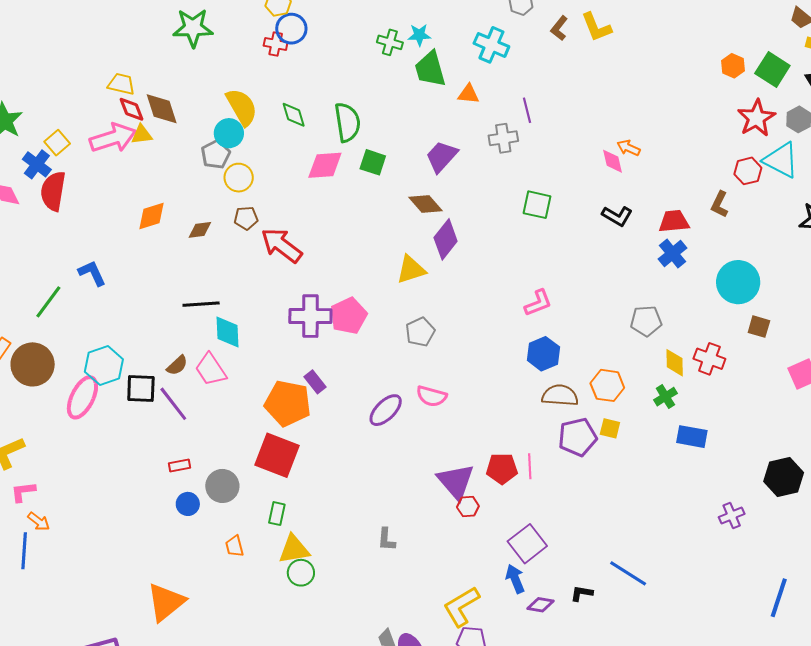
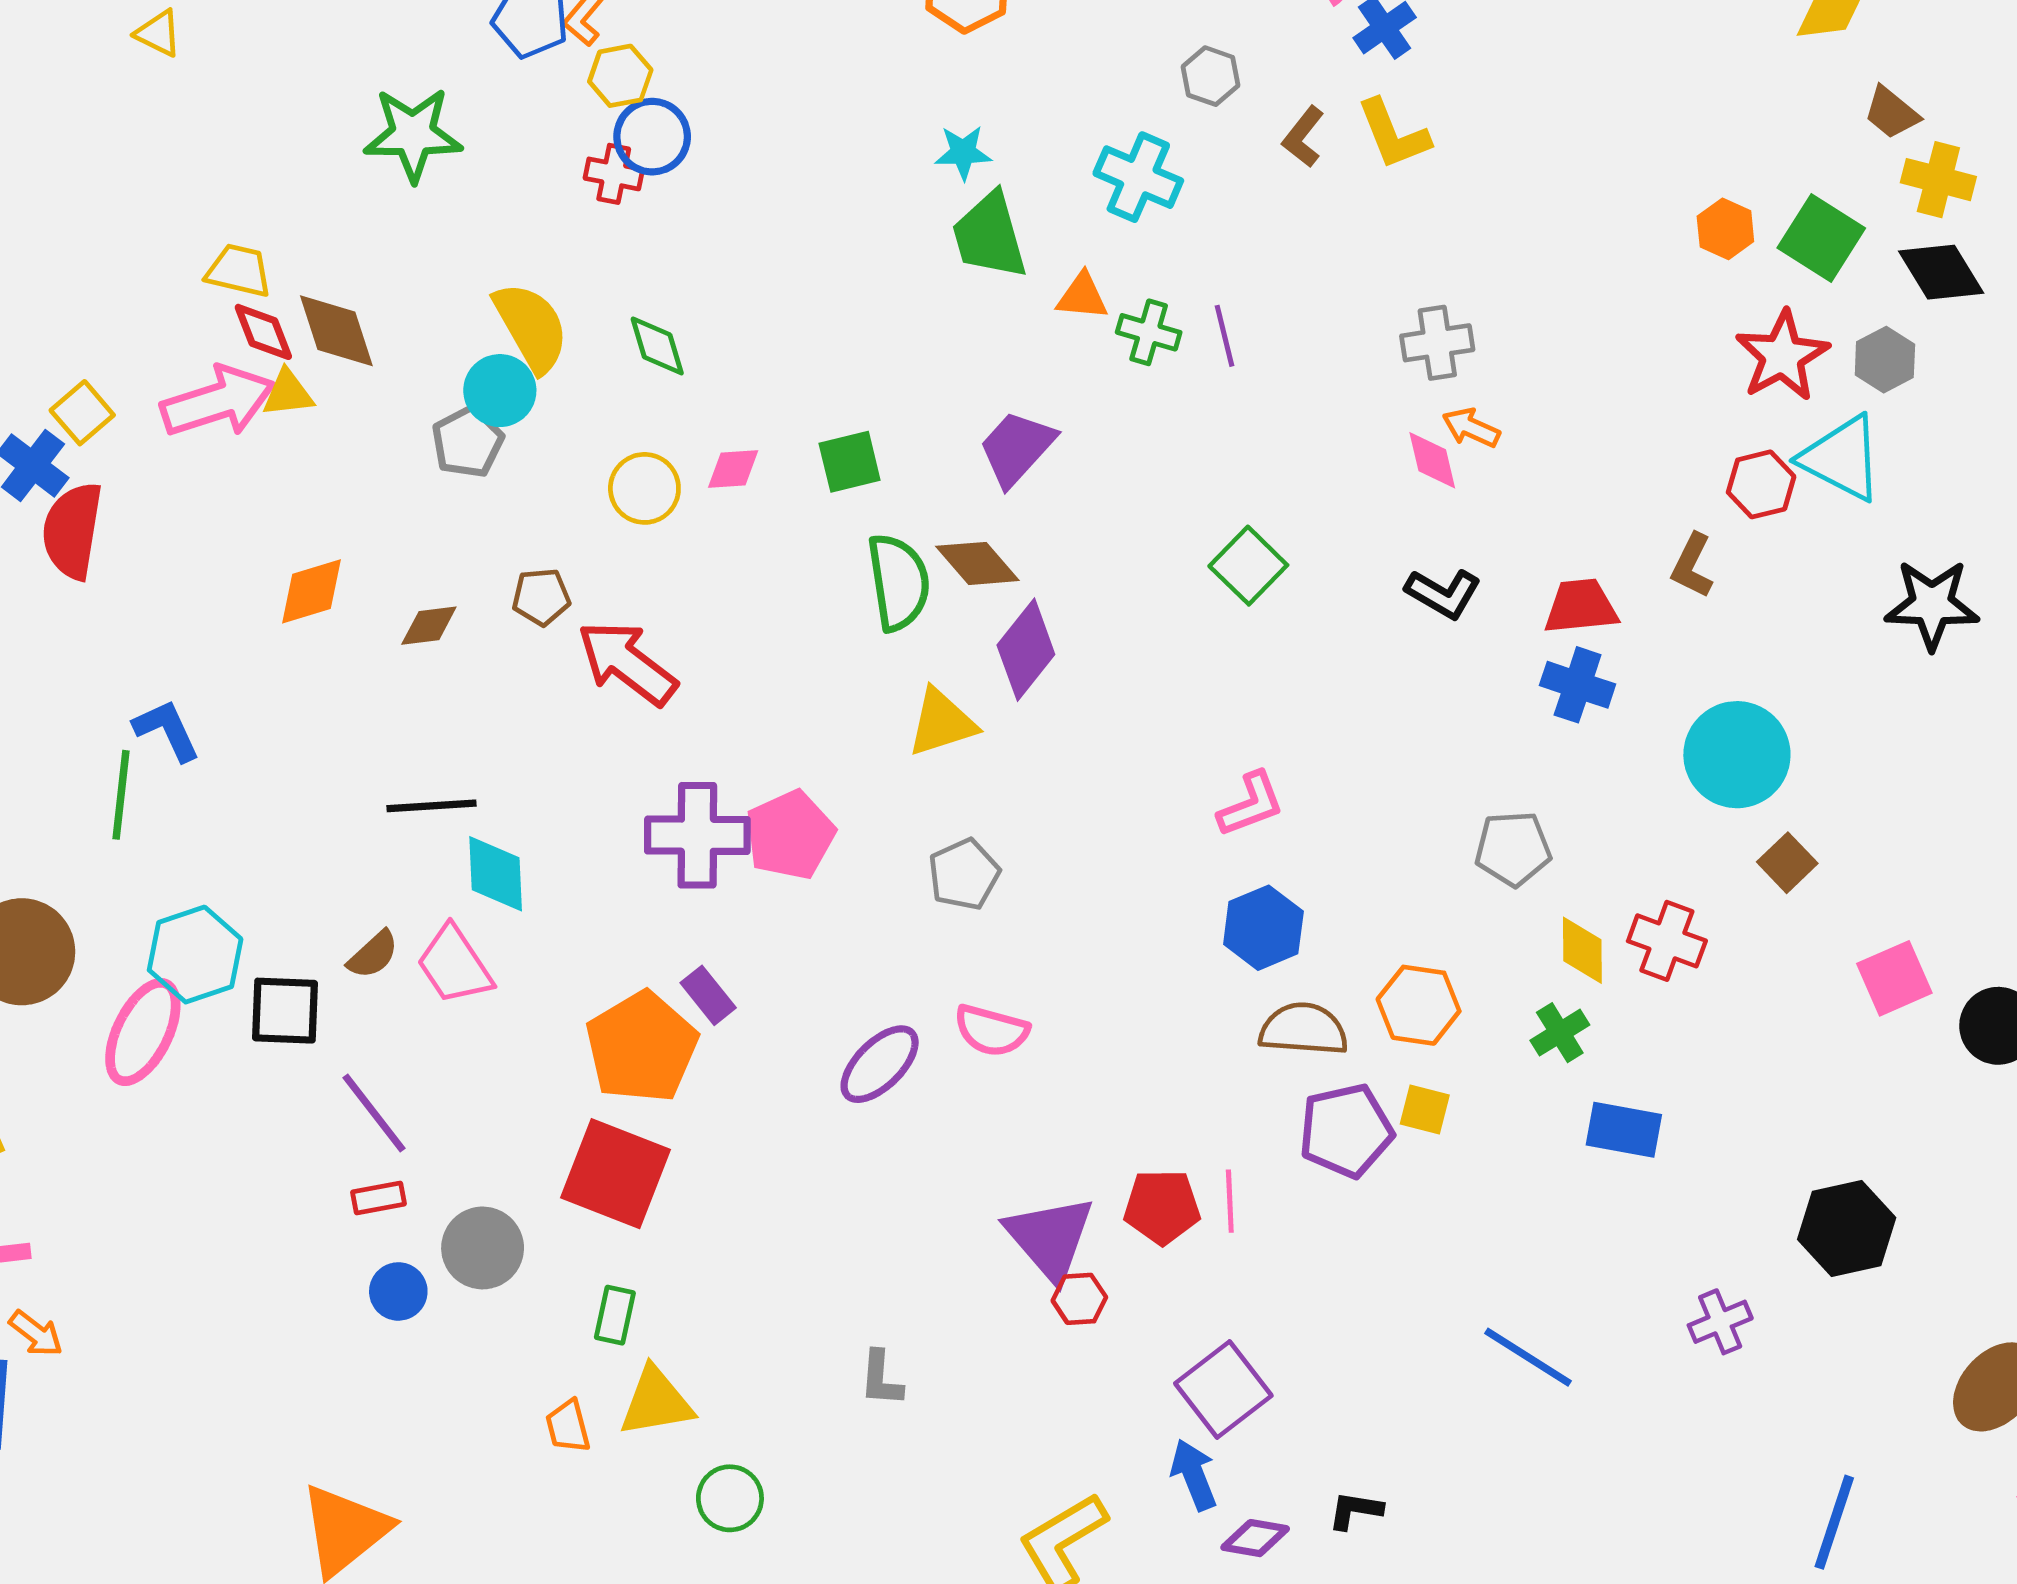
green cross: (390, 42) -> (1149, 332), moved
green semicircle: (347, 122) -> (898, 582), moved
gray cross: (503, 138) -> (1437, 343), moved
green square: (373, 162) -> (850, 462), turned -32
pink diamond: (325, 165) -> (733, 469), size x0.6
yellow circle: (239, 178) -> (644, 488), moved
green square: (537, 205) -> (1248, 566), turned 32
blue cross: (673, 254) -> (1578, 685), turned -32
green line: (48, 302) -> (121, 795), moved, turned -30
brown square: (759, 327) -> (1787, 863), turned 30
orange pentagon: (288, 403) -> (642, 1047), turned 30
purple line: (173, 404) -> (374, 1113), moved
orange trapezoid: (234, 546) -> (568, 1426), moved
green circle: (301, 573) -> (730, 1498), moved
blue line: (628, 573) -> (1528, 1357), moved

